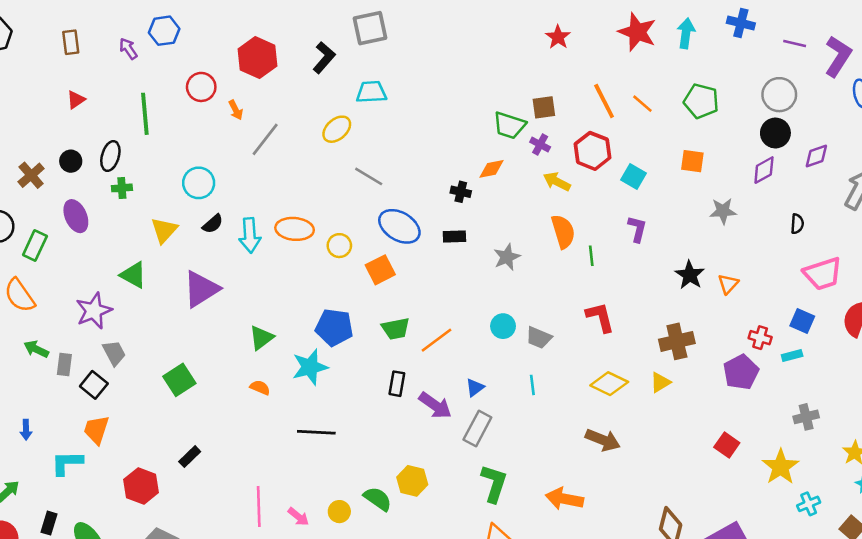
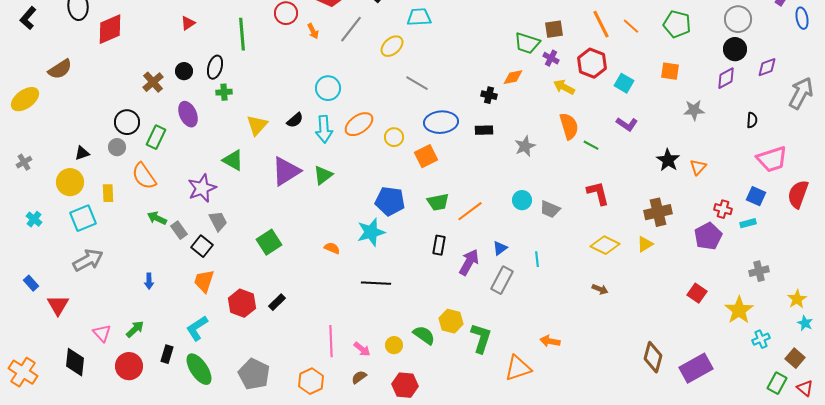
gray line: (265, 139) -> (351, 29), moved
cyan circle: (199, 183) -> (328, 88), moved
blue ellipse: (399, 226) -> (441, 122), turned -36
orange ellipse: (295, 229) -> (359, 124), turned -40
purple L-shape: (637, 229) -> (627, 124), turned 110
green line: (591, 256) -> (591, 145), turned -56
green triangle: (261, 338) -> (323, 175), moved
gray rectangle: (64, 364) -> (179, 230), turned -42
cyan line: (532, 385) -> (537, 259), moved
purple arrow: (435, 405) -> (469, 262), turned -96
brown arrow: (603, 440) -> (600, 289), size x0.6
cyan L-shape: (67, 463) -> (197, 328), moved, turned -32
green L-shape: (494, 483) -> (481, 338), moved
red hexagon: (141, 486) -> (242, 303), moved
orange arrow: (564, 499) -> (550, 341), moved, size x0.7

